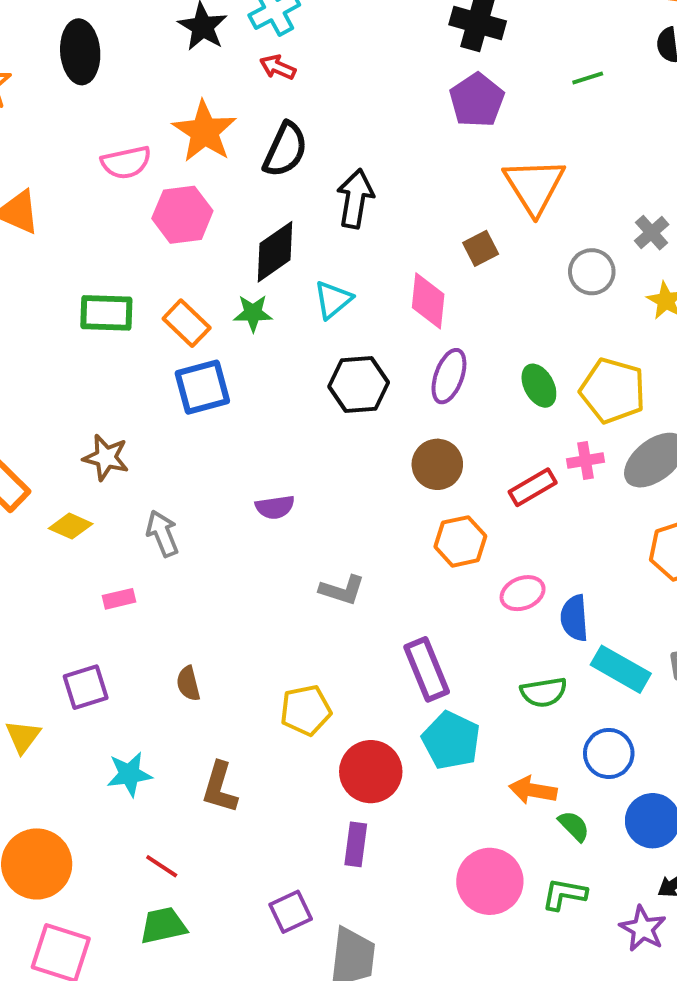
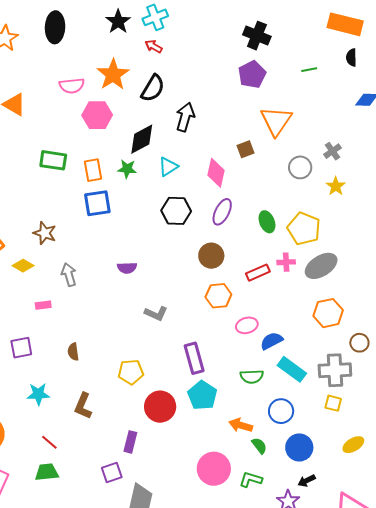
orange rectangle: (187, 323) -> (93, 170), turned 30
blue semicircle: (574, 618) -> (271, 341), turned 60
purple rectangle: (356, 844) -> (130, 442), moved

